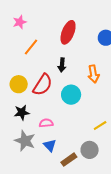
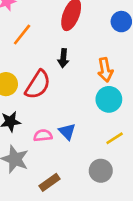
cyan circle: (71, 95) -> (109, 99), moved
blue triangle: (50, 145) -> (67, 132), moved
brown rectangle: (69, 160) -> (50, 182), moved

